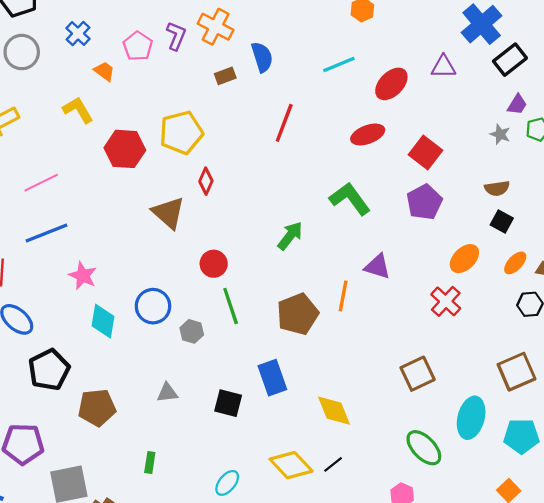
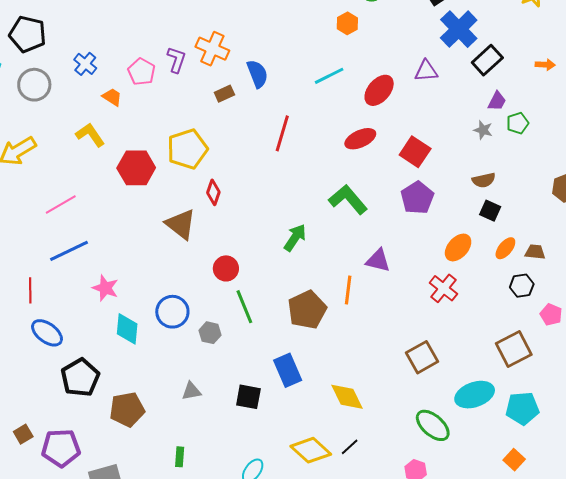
cyan ellipse: (471, 418) -> (475, 395), turned 60

